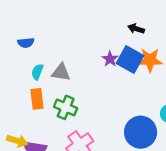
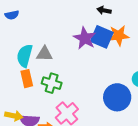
blue semicircle: (26, 43) -> (12, 15), moved
purple star: (110, 59) -> (85, 38), size x1.6
cyan semicircle: (37, 72) -> (25, 56), size x1.6

